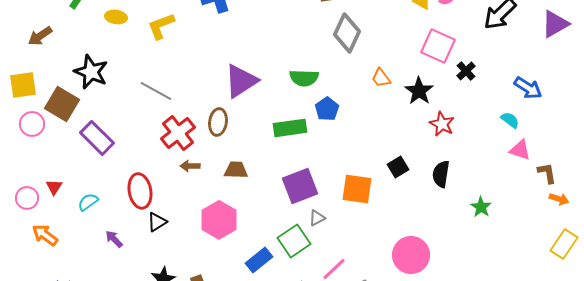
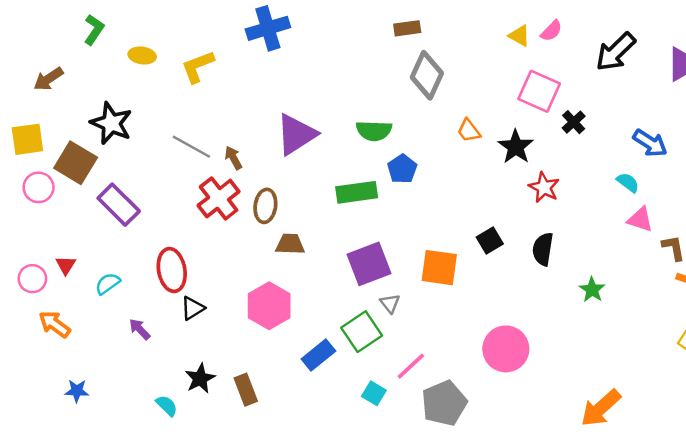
brown ellipse: (218, 122) -> (265, 206), moved
brown arrow: (190, 166) -> (233, 158), moved, turned 60
gray triangle: (317, 218) -> (390, 303), turned -42

